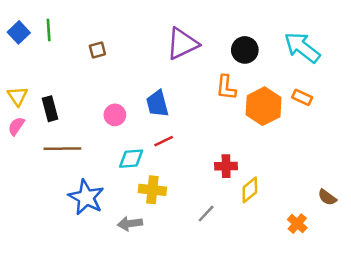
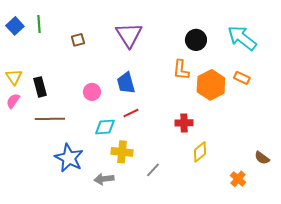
purple triangle: (182, 44) -> (129, 35), moved, turned -36
red cross: (226, 166) -> (184, 123), moved
gray line: (206, 214) -> (153, 170), moved

